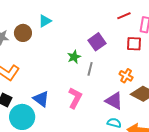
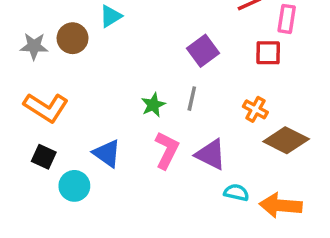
green star: (74, 57) -> (153, 105), moved
purple triangle: (114, 101) -> (211, 154), moved
cyan circle: (22, 117) -> (74, 186), size x0.7

